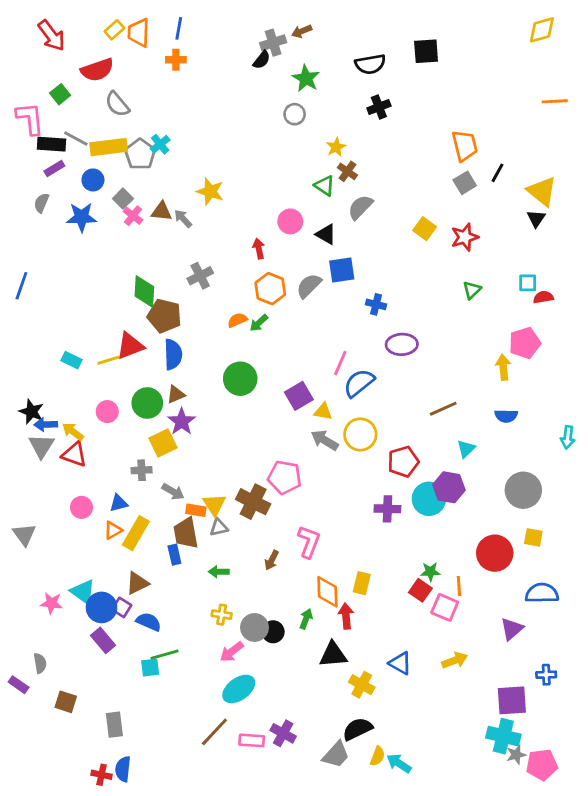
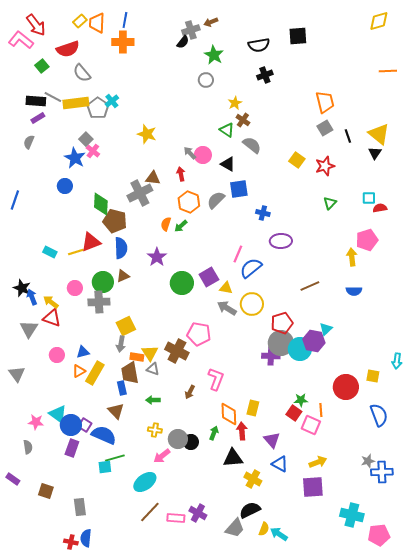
orange cross: (176, 60) -> (123, 42), size x1.5
pink L-shape: (30, 118) -> (21, 40), moved, turned -45
black line: (498, 173) -> (348, 136), moved, turned -48
blue circle: (93, 180) -> (65, 186), moved
gray semicircle: (360, 207) -> (252, 145), turned 84
brown triangle: (162, 211) -> (153, 178), moved
blue star: (82, 217) -> (75, 158), moved, turned 30
gray arrow: (183, 219) -> (190, 153), moved
gray cross: (200, 276) -> (140, 193), size x1.4
orange semicircle: (237, 320) -> (166, 224), turned -48
green circle: (240, 379) -> (182, 283), moved
purple star: (182, 422) -> (157, 257), moved
blue arrow: (46, 424) -> (32, 297), turned 70
cyan arrow: (568, 437) -> (397, 361), moved
yellow square: (163, 443) -> (126, 326), moved
gray triangle: (41, 446) -> (29, 329), moved
cyan triangle: (466, 449) -> (326, 329), moved
gray cross: (142, 470) -> (99, 302), moved, size x1.5
gray circle: (523, 490) -> (281, 343), moved
gray arrow: (173, 492) -> (121, 344), turned 70
gray triangle: (219, 527) -> (153, 369), turned 32
brown triangle: (137, 583) -> (116, 411), moved, turned -48
blue semicircle: (542, 593) -> (379, 415), turned 70
blue semicircle: (149, 622) -> (104, 435), size x1.4
purple triangle: (512, 629) -> (272, 440), moved, turned -30
purple rectangle: (103, 640) -> (72, 448), turned 60
gray semicircle: (40, 663) -> (28, 447), moved
blue cross: (546, 675) -> (382, 472), size x1.5
cyan ellipse: (239, 689) -> (145, 482), moved
purple square: (512, 700) -> (313, 487), moved
gray star: (516, 755) -> (368, 461), moved

